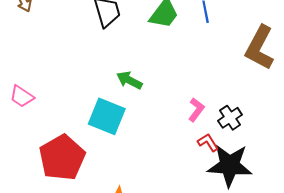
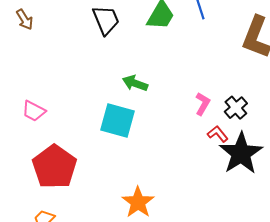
red pentagon: (62, 158) -> (54, 167), moved
black star: (230, 165) -> (241, 153), turned -30

